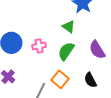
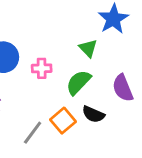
black semicircle: (90, 80) -> (93, 114), moved, turned -49

